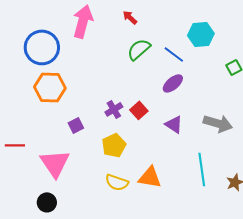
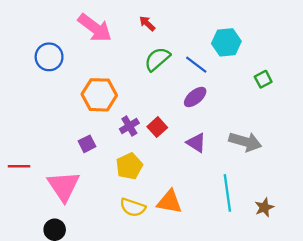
pink arrow: (83, 21) -> (95, 28), turned 112
blue circle: (42, 47) -> (49, 57), size x0.7
orange hexagon: (50, 87) -> (99, 95), moved

